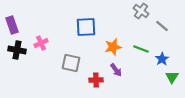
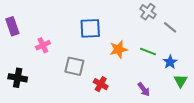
black cross: (17, 50) -> (18, 78), moved
purple arrow: (116, 70) -> (144, 89), moved
red cross: (96, 80) -> (101, 84), turned 32

